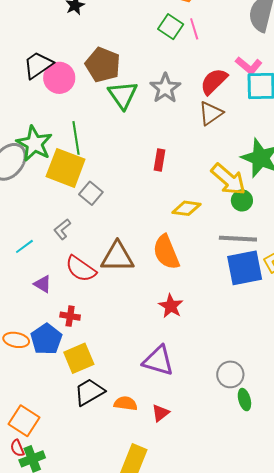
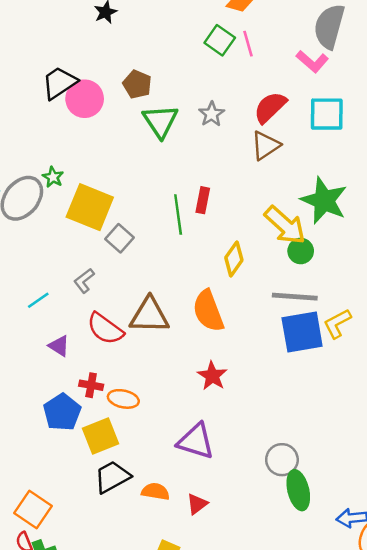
brown pentagon: (103, 65) -> (137, 84), size x0.7
pink L-shape: (249, 66) -> (312, 61), moved
gray star: (165, 88) -> (212, 114), size x0.7
green line: (76, 138) -> (178, 214), moved
green star: (34, 144) -> (53, 177), size x0.5
yellow diamond: (186, 208) -> (234, 259), turned -64
orange ellipse: (16, 340) -> (123, 399), moved
green ellipse: (244, 400) -> (298, 490), size x1.5

